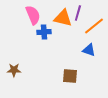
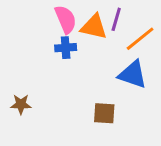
pink semicircle: (33, 15) -> (66, 19), moved
blue triangle: (89, 50) -> (133, 74), size x1.5

